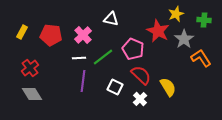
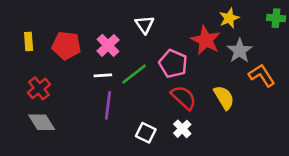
white triangle: (111, 19) -> (144, 25), turned 42
green cross: (204, 20) -> (276, 18), moved
yellow rectangle: (22, 32) -> (29, 42), turned -32
white square: (115, 87) -> (146, 133), moved
yellow semicircle: (168, 87) -> (224, 98), moved

